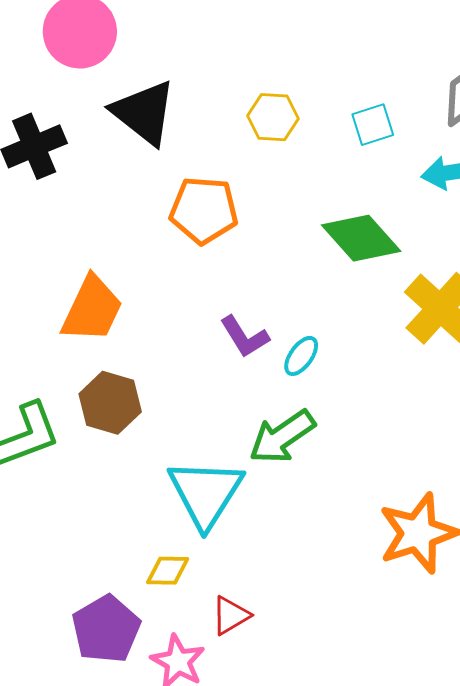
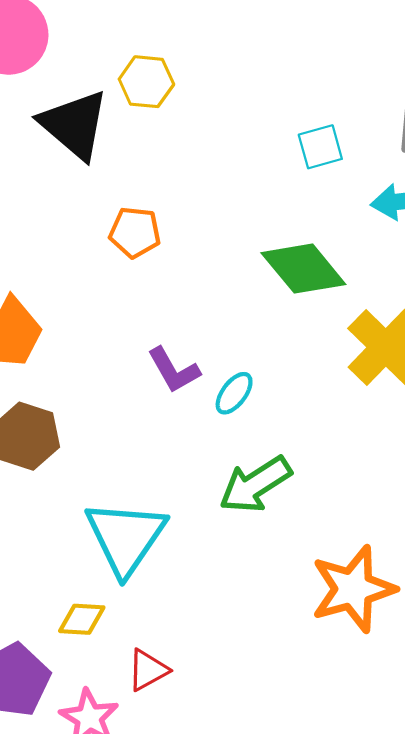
yellow hexagon: (273, 117) -> (146, 82), moved
orange pentagon: (204, 210) -> (135, 232), size x0.7
green arrow: (282, 437) -> (255, 485), moved

